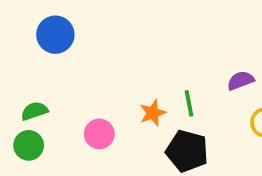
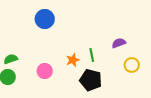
blue circle: (55, 35) -> (45, 19), moved

